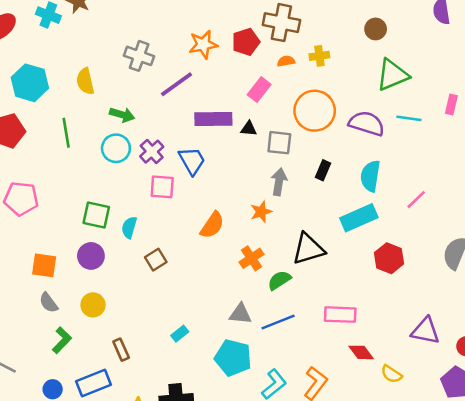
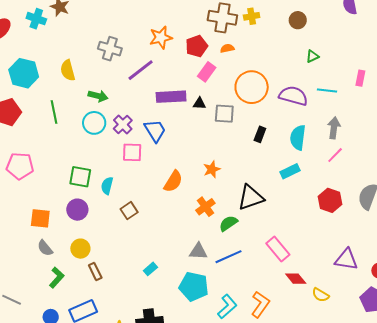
red pentagon: (246, 42) -> (197, 46), moved
yellow cross: (319, 56) -> (252, 16), moved
green triangle: (392, 75) -> (313, 56), size x0.5
gray arrow: (279, 182) -> (334, 128), moved
cyan rectangle: (359, 218) -> (290, 171), size x0.7
red hexagon: (389, 258) -> (330, 200), moved
pink rectangle: (340, 315) -> (278, 249), turned 50
brown rectangle: (121, 350) -> (95, 272), moved

